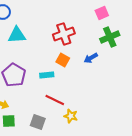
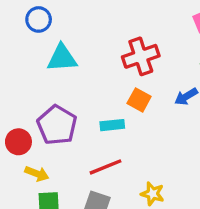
red line: (55, 100) -> (106, 167), moved, turned -48

